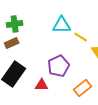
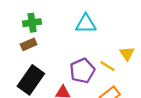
yellow line: (81, 37) -> (107, 66), moved

